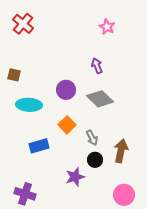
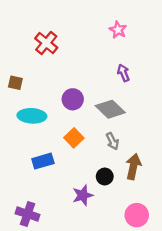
red cross: (23, 24) -> (46, 43), moved
purple arrow: (97, 66) -> (123, 73), moved
gray arrow: (92, 138) -> (112, 141), moved

